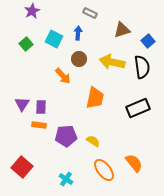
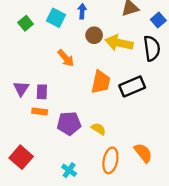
brown circle: (79, 59) -> (94, 35), moved
black rectangle: (138, 108) -> (132, 86), moved
orange ellipse: (104, 170) -> (110, 160), turned 50

